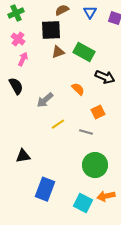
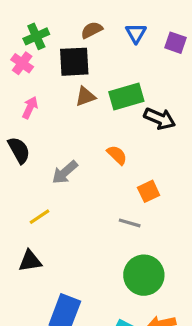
green cross: (16, 13) -> (36, 36), moved
pink cross: (18, 39) -> (22, 63), moved
green rectangle: (84, 52) -> (126, 96), turned -45
black arrow: (105, 77) -> (160, 119), moved
yellow line: (58, 124) -> (39, 217), moved

